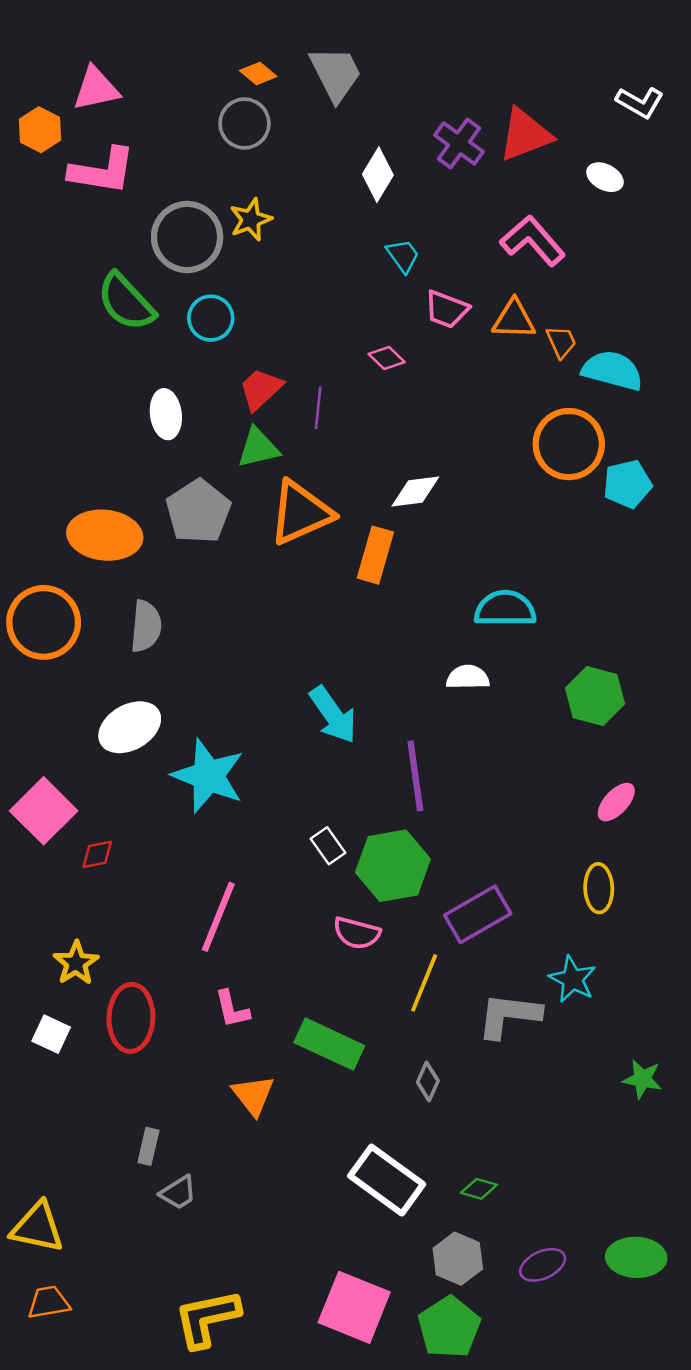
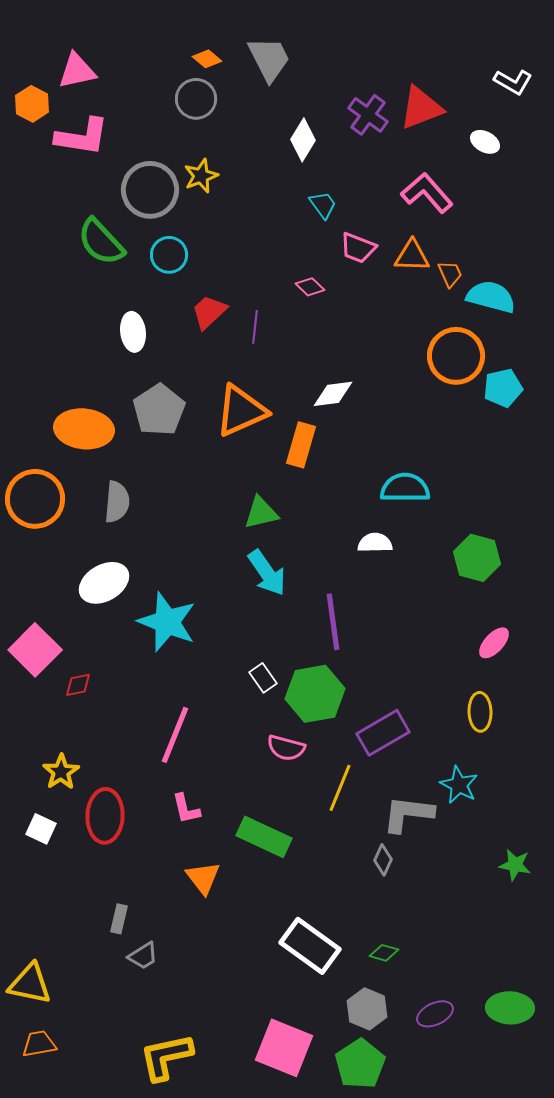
green triangle: (258, 448) -> (261, 513), moved
gray diamond: (428, 1081) -> (383, 860), moved

